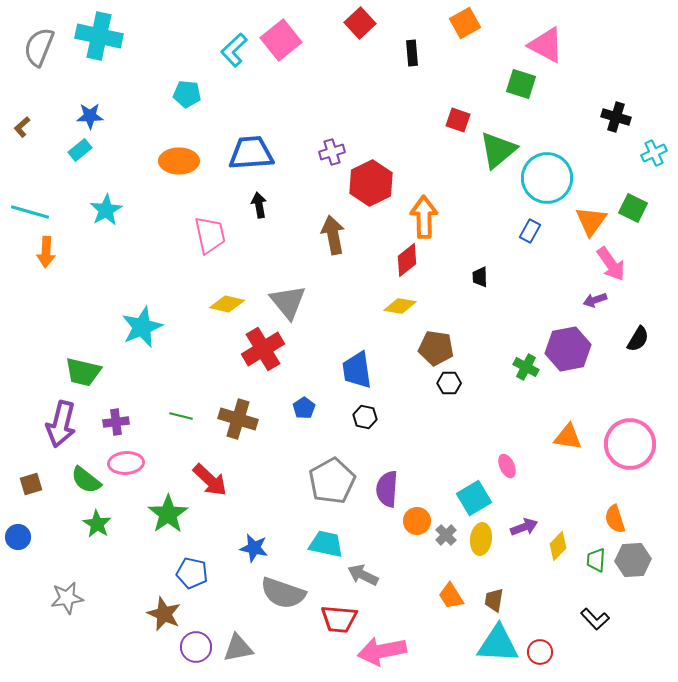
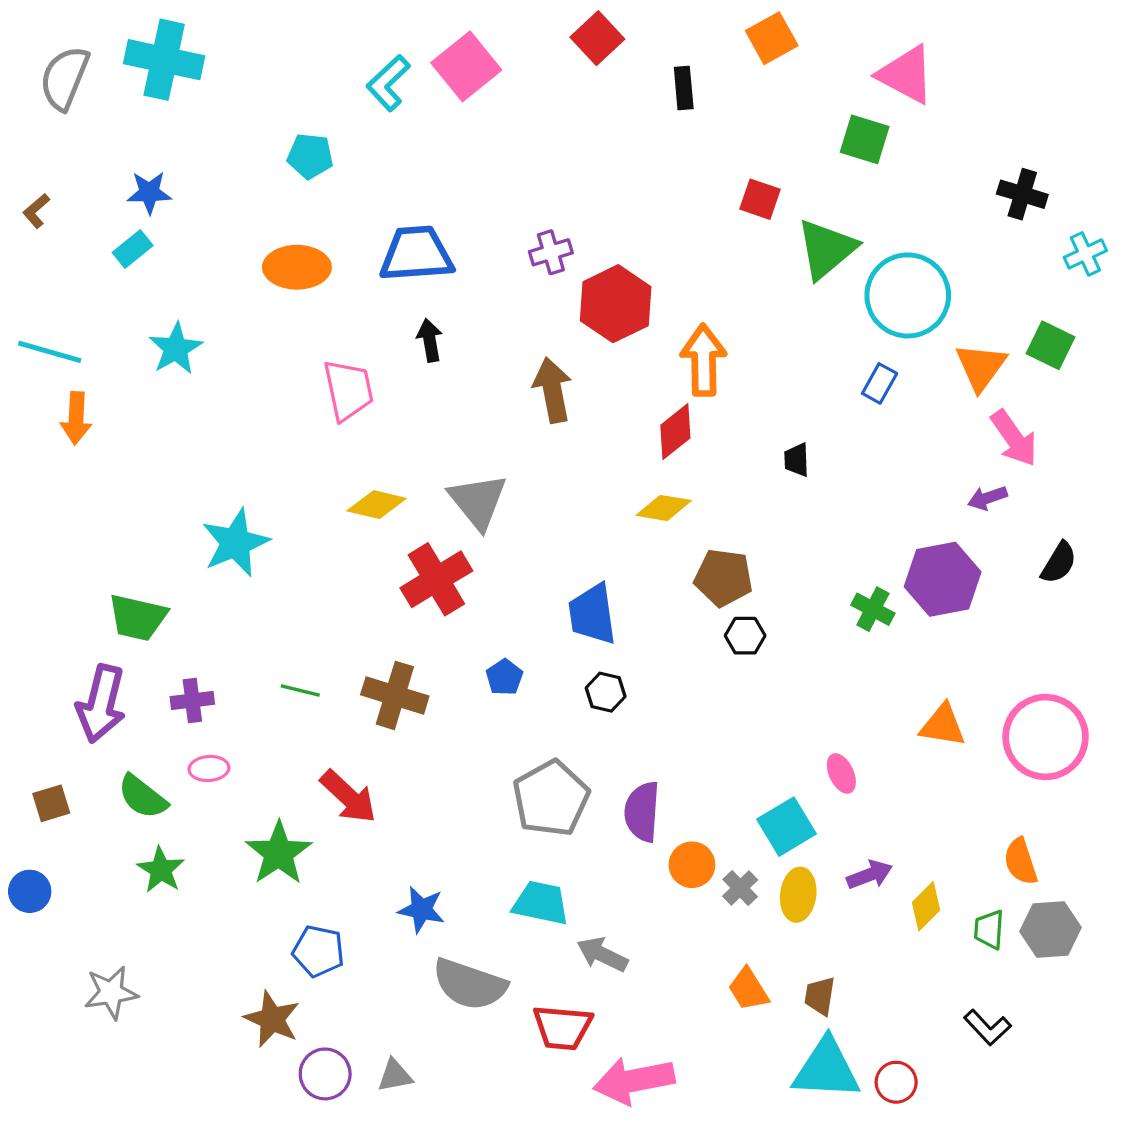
pink ellipse: (126, 463) -> (209, 769), size x0.7
gray triangle: (238, 648) -> (395, 1076), size x0.7

